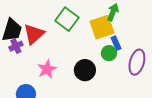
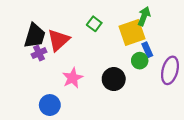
green square: (67, 19) -> (94, 24), size x0.6

